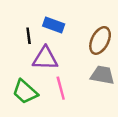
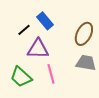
blue rectangle: (54, 25) -> (45, 21), turned 30
black line: (29, 36) -> (24, 30), turned 56

